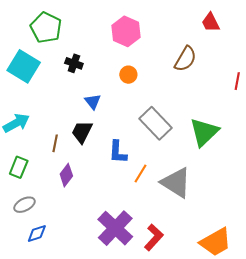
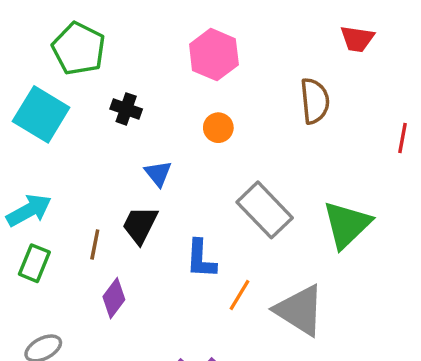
red trapezoid: (211, 22) -> (357, 39), turned -55
brown semicircle: (185, 59) -> (315, 101), turned -36
green rectangle: (19, 167) -> (34, 263), moved

